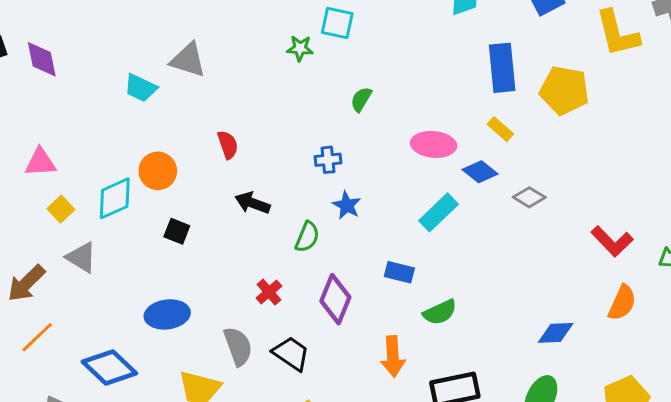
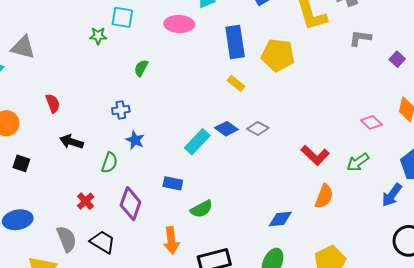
pink ellipse: (434, 144) -> (179, 24), moved
blue diamond: (480, 172) -> (226, 129), moved

